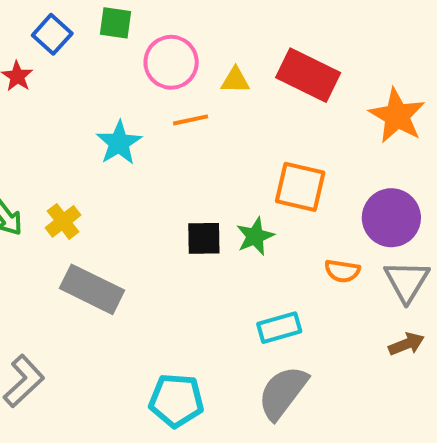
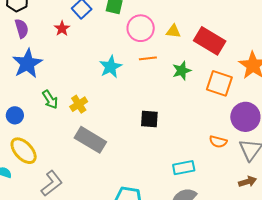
yellow triangle: (235, 80) -> (173, 31), moved
orange square: (300, 187) -> (219, 83), moved
green star: (255, 236) -> (182, 71), moved

